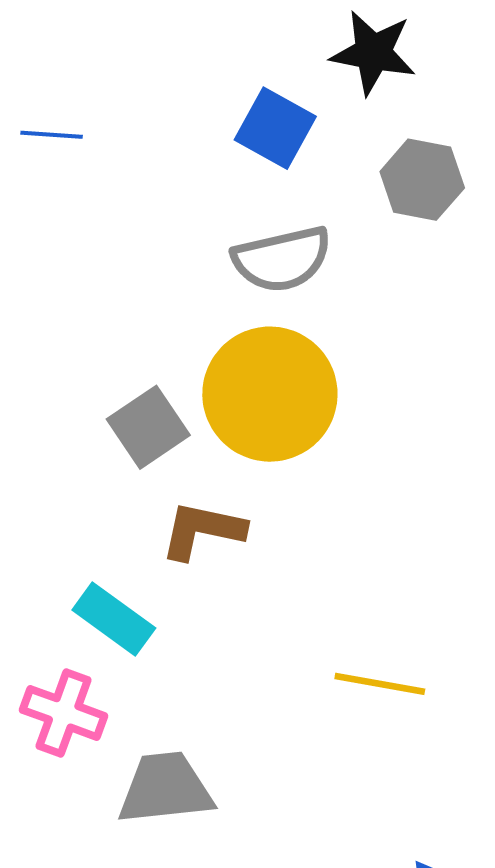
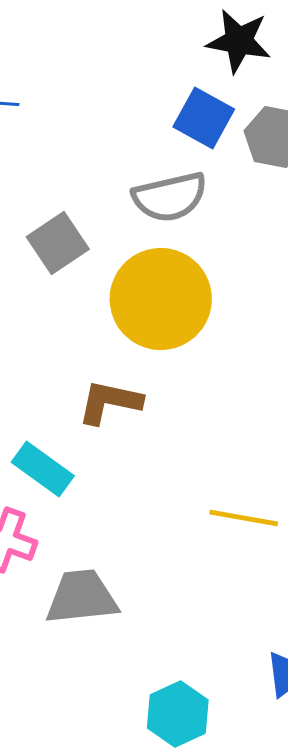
blue square: (275, 128) -> (204, 118), moved
gray square: (148, 427) -> (58, 243), moved

